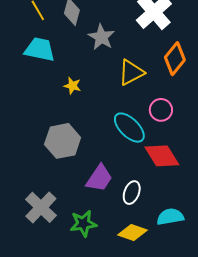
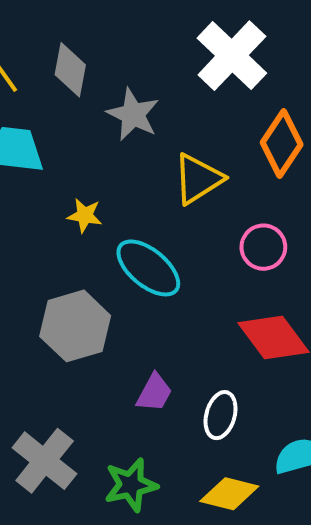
cyan ellipse: (129, 128) -> (148, 268), moved
purple trapezoid: (99, 178) -> (154, 393), size x0.7

